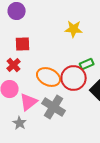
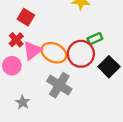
red square: (23, 44) -> (26, 17), turned 35
pink triangle: (29, 102) -> (32, 51), moved

